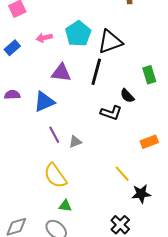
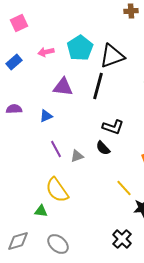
black semicircle: (127, 96) -> (103, 148), moved
blue triangle: (44, 102) -> (46, 116), size x0.6
green triangle: (65, 206) -> (41, 211), moved

